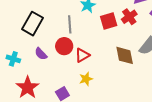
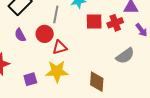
brown diamond: (125, 55) -> (97, 82), moved
yellow star: (86, 79) -> (57, 71), size x1.6

